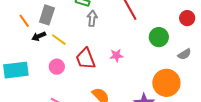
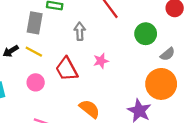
gray rectangle: (47, 15) -> (35, 23), moved
gray arrow: (92, 18) -> (80, 31), moved
gray semicircle: (184, 54) -> (168, 54), moved

